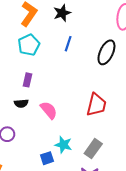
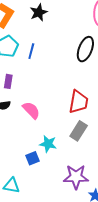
blue line: (68, 44) -> (31, 51), moved
gray rectangle: (93, 149) -> (79, 131), moved

